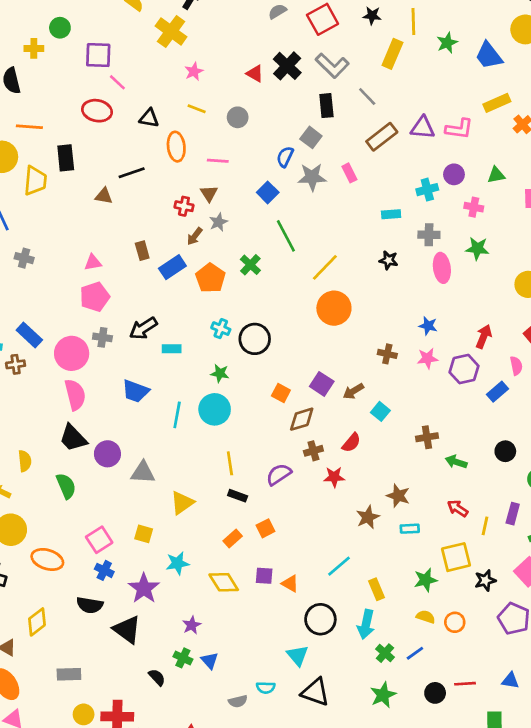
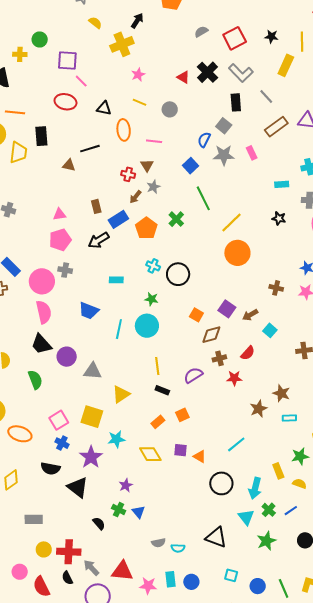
yellow cross: (171, 31) -> (122, 44), turned 30
black arrow: (143, 328) -> (99, 240), moved
yellow square: (144, 534) -> (92, 417), size x1.6
yellow rectangle: (377, 589) -> (278, 471), moved
cyan triangle: (298, 655) -> (246, 517), moved
cyan semicircle: (266, 688) -> (178, 548), moved

